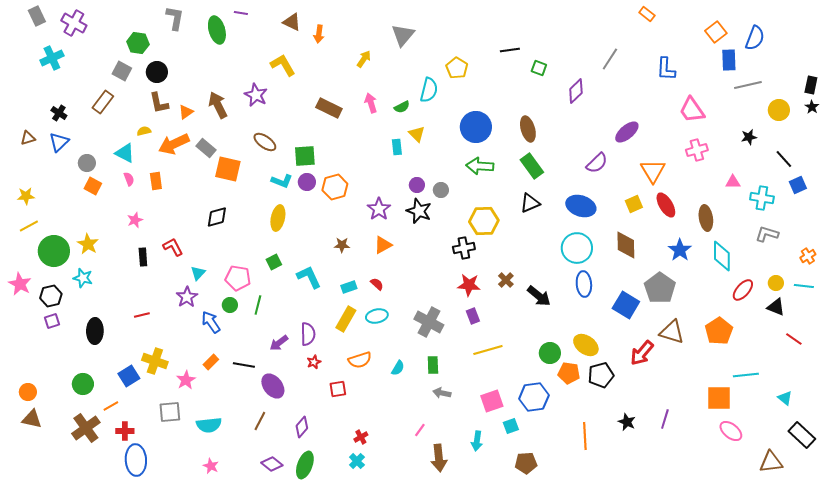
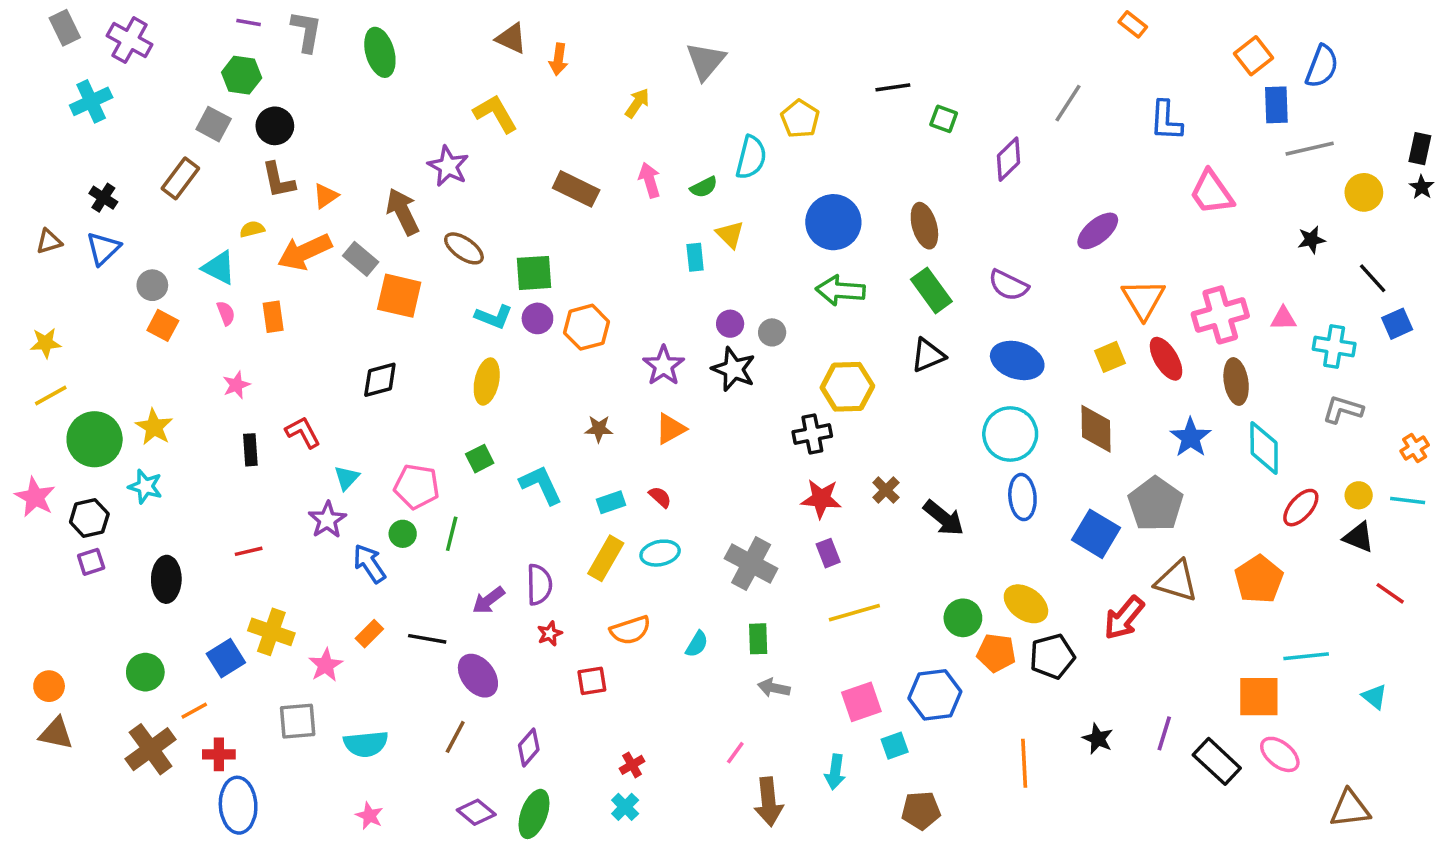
purple line: (241, 13) -> (249, 23), moved
brown arrow: (218, 105) -> (403, 212), moved
pink cross: (697, 150) -> (1220, 315), moved, size x1.4
purple semicircle: (597, 163) -> (1008, 285), moved, turned 70
black rectangle: (802, 435) -> (1217, 761), moved

